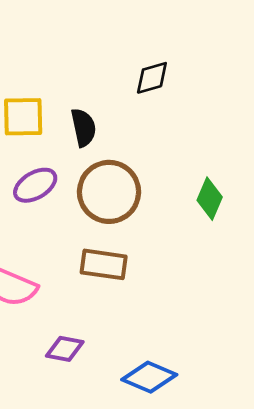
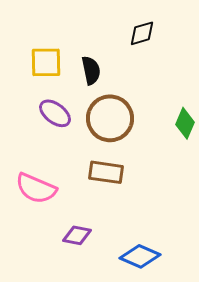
purple ellipse: (35, 185) -> (55, 113), turned 68

